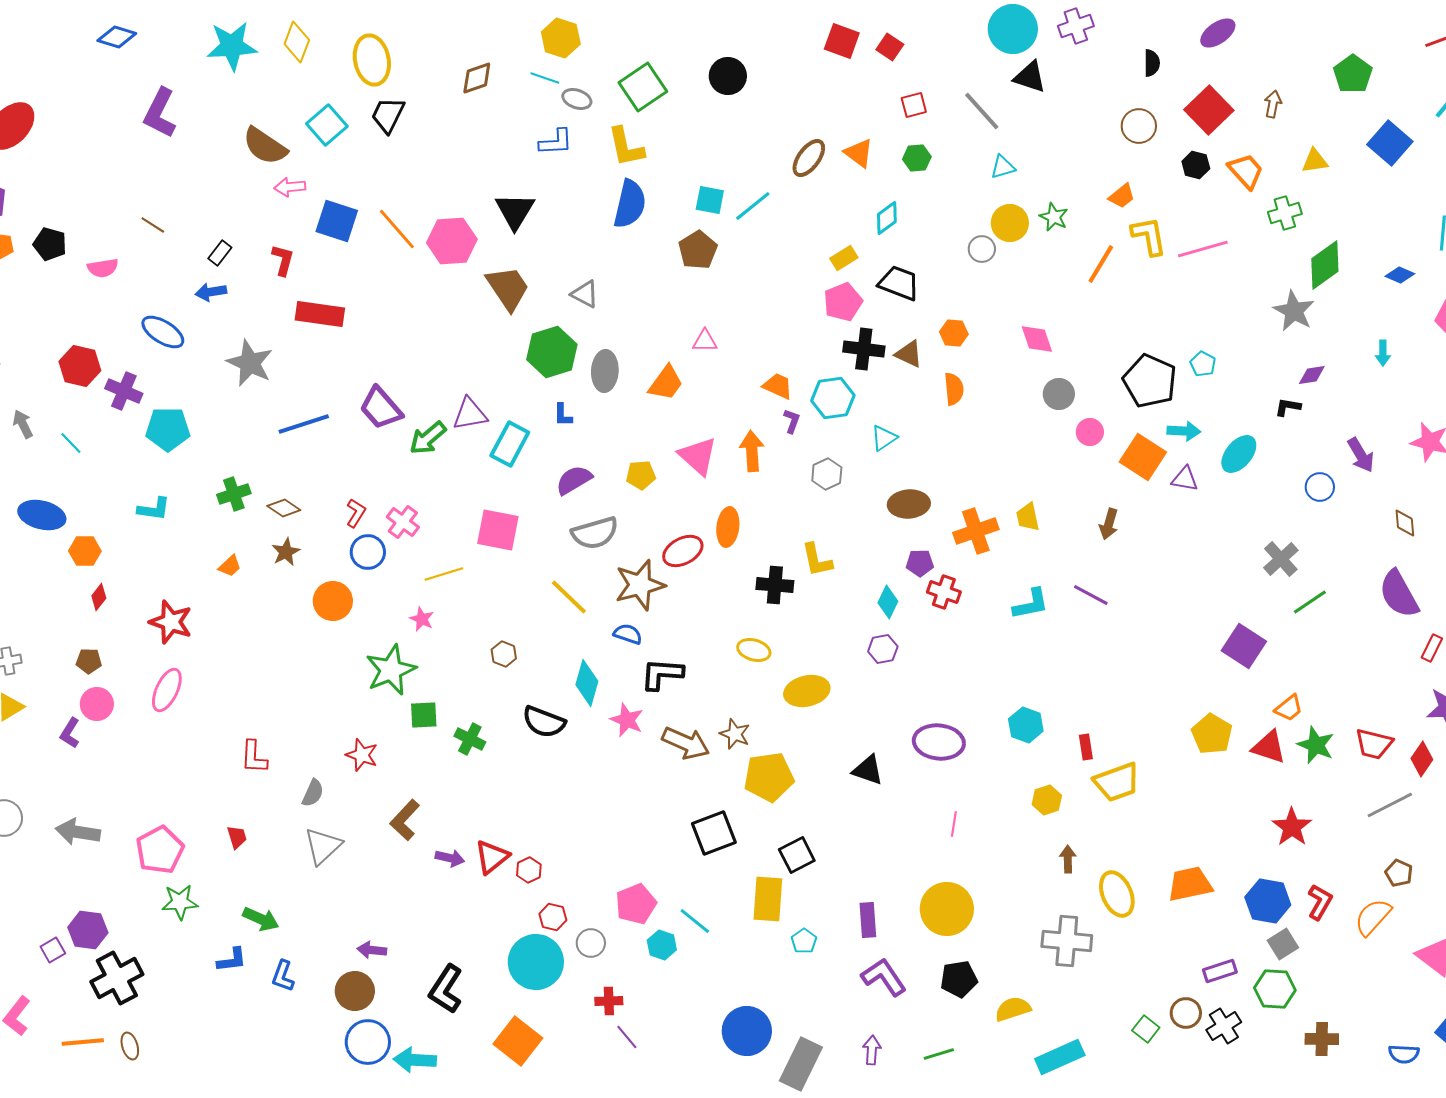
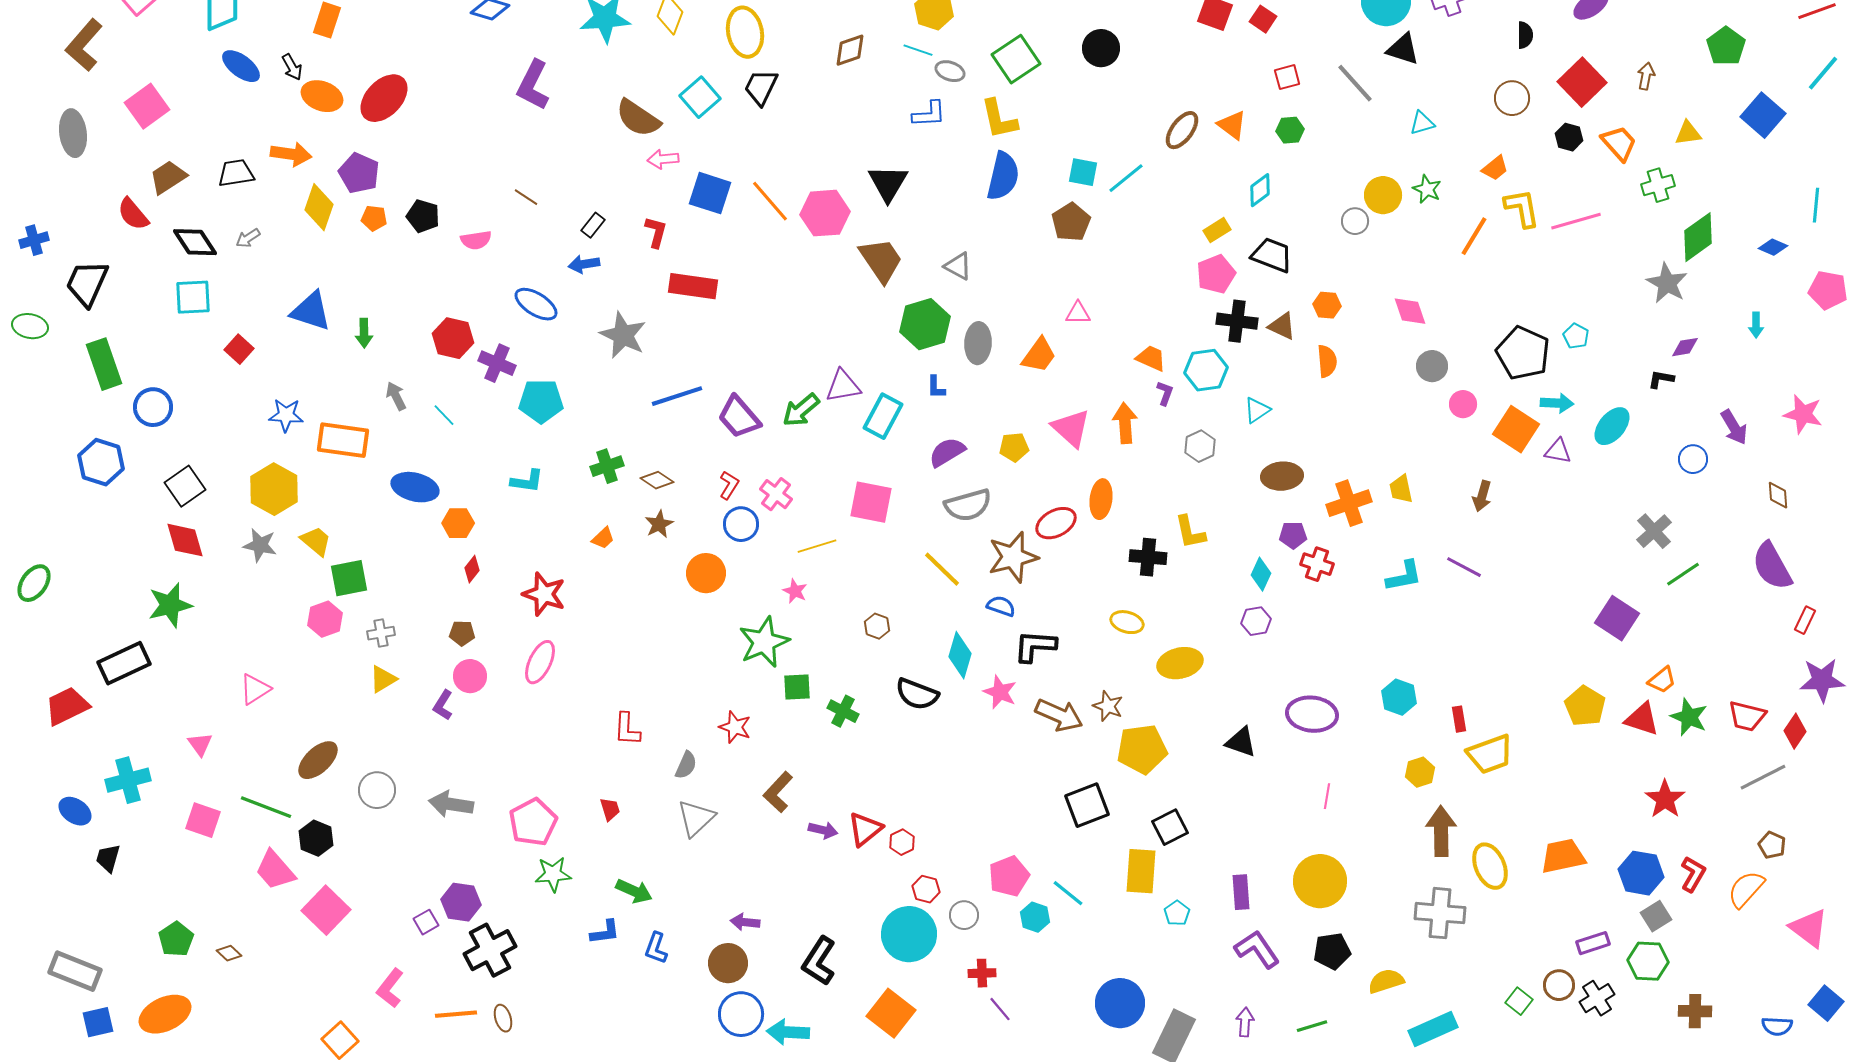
cyan triangle: (1003, 167) -> (1422, 123), moved
purple trapezoid: (381, 408) -> (739, 417), moved
brown arrow: (1068, 859) -> (1441, 831), size x1.8

